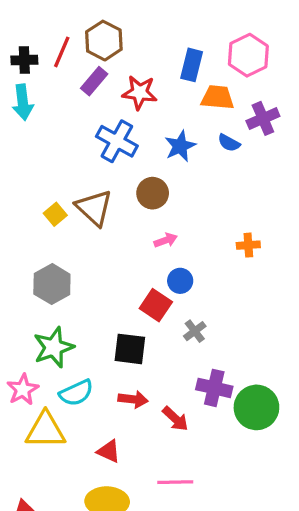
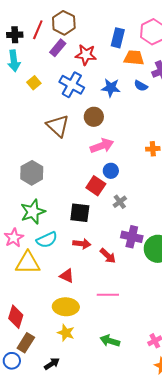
blue star: (180, 146) -> (111, 88), turned 30
yellow square: (55, 214) -> (34, 83), moved
pink arrow: (166, 240) -> (102, 146), size x1.6

